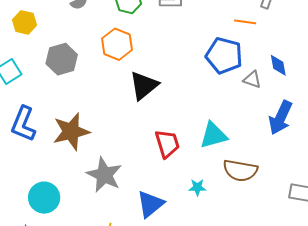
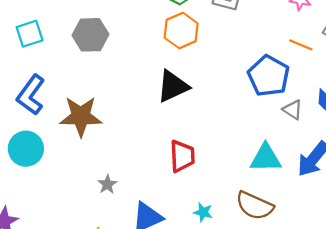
orange hexagon: (117, 44) -> (181, 31), moved
cyan triangle: (213, 135) -> (266, 158), moved
gray star: (104, 175) -> (107, 184), moved, size x0.5
cyan circle: (44, 198) -> (26, 149), moved

